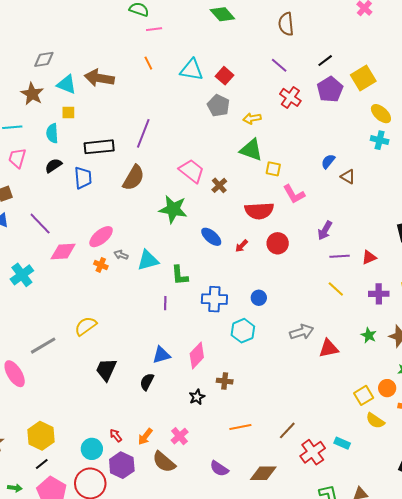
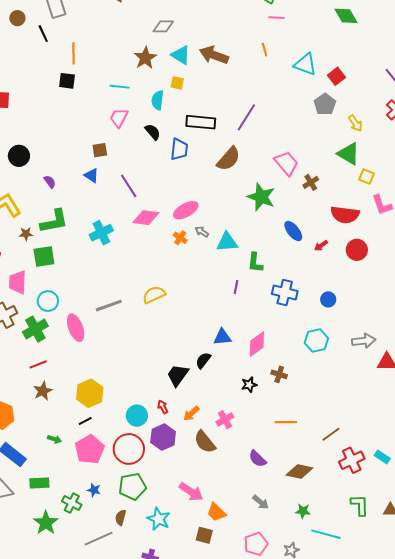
yellow arrow: (252, 118) -> (355, 123), turned -126
black semicircle: (53, 166) -> (153, 132), turned 72
cyan hexagon: (243, 331) -> (316, 341), moved
black trapezoid: (106, 370) -> (178, 375), moved

